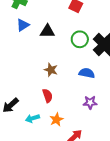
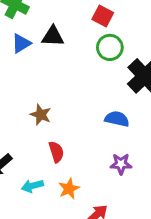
black triangle: (47, 31) -> (53, 36), moved
green circle: (80, 39) -> (110, 47), moved
brown star: (51, 70) -> (41, 115), moved

